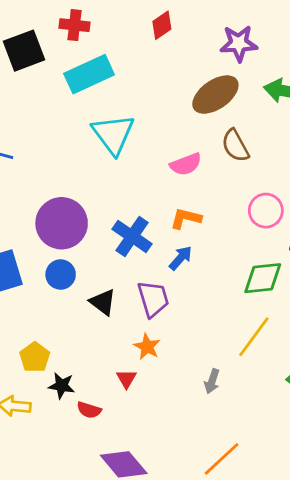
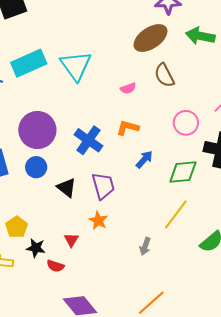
cyan rectangle: (89, 74) -> (29, 63), moved
pink semicircle: (186, 164) -> (128, 88), size x0.7
blue arrow: (181, 258) -> (144, 159), moved
red triangle: (126, 379) -> (71, 240), moved

